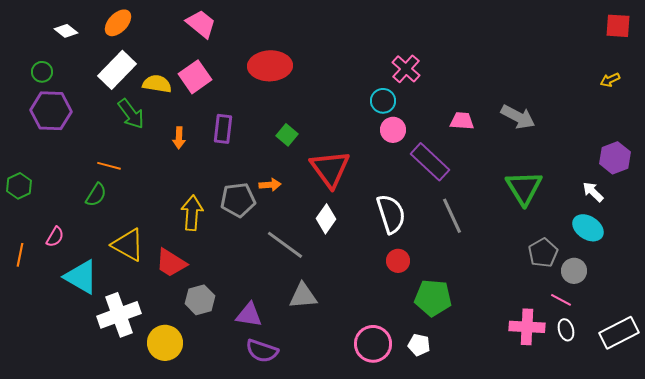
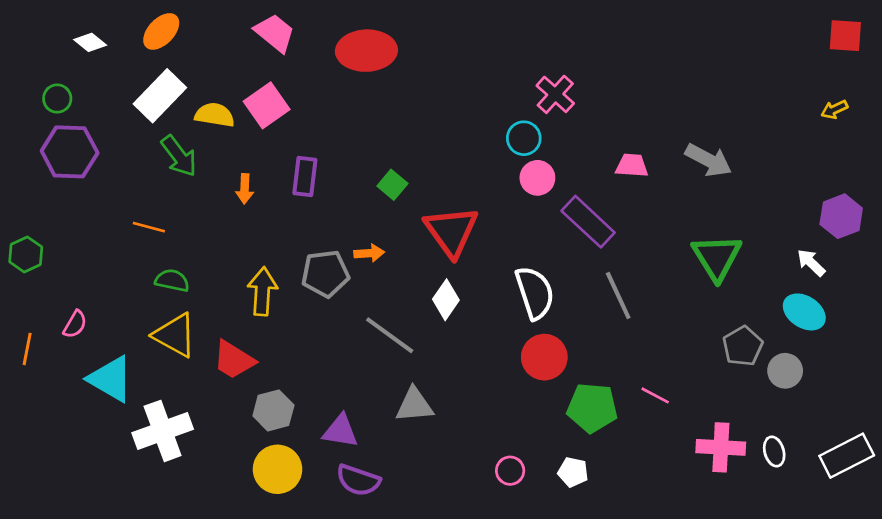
red ellipse: (270, 66) -> (366, 51), moved
green semicircle: (96, 195) -> (172, 280), moved, turned -110
red circle: (398, 261) -> (544, 357), size x1.4
pink line: (561, 300) -> (655, 395), moved
yellow circle: (165, 343) -> (278, 469), moved
pink circle: (373, 344) -> (510, 471), size x0.6

